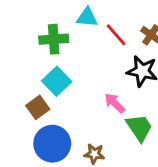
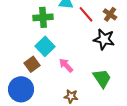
pink arrow: (115, 103) -> (66, 65), moved
blue circle: (52, 144) -> (21, 89), moved

